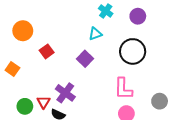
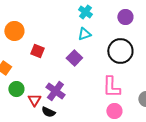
cyan cross: (106, 11) -> (85, 12), moved
red square: (47, 51) -> (37, 51), turned -32
green circle: (25, 106) -> (16, 89), moved

